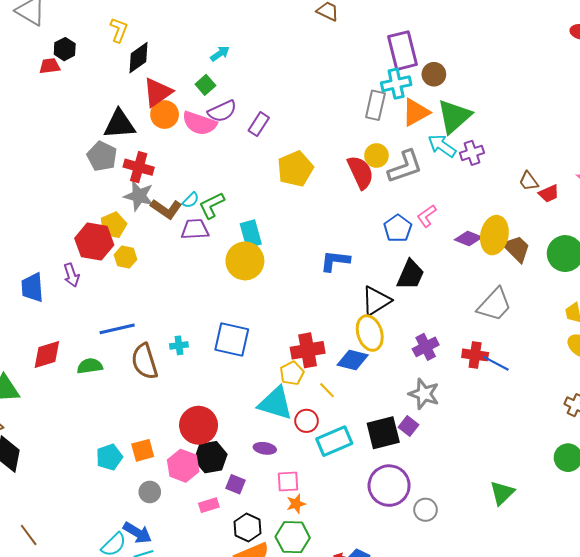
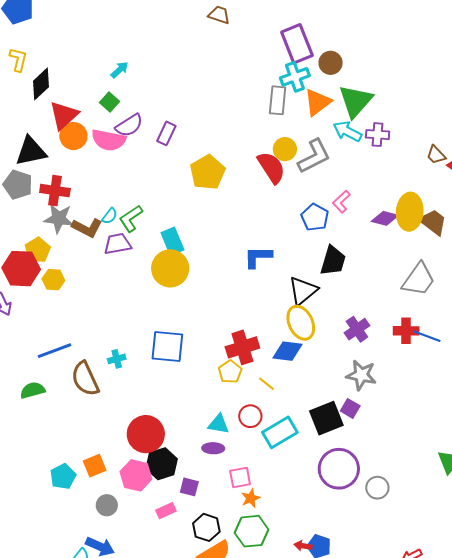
purple cross: (472, 153) -> (378, 135), turned 30
cyan triangle: (276, 403) -> (219, 424), moved, size x0.6

